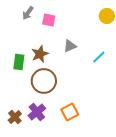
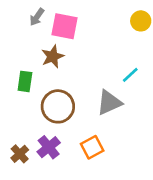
pink square: (49, 20) -> (64, 26), size x1.5
gray triangle: (70, 46) -> (109, 102), moved, size x1.5
brown star: (40, 54) -> (53, 56), moved

